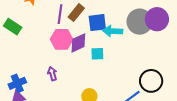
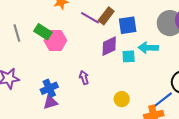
purple line: (60, 14) -> (90, 18), turned -66
cyan arrow: (113, 31) -> (148, 48), moved
pink hexagon: (62, 39) -> (55, 41), moved

